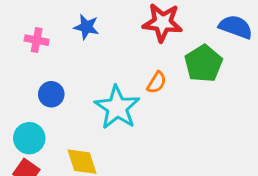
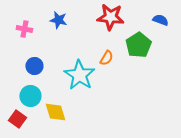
blue semicircle: (236, 27) -> (160, 20), size x0.7
cyan circle: (29, 138) -> (30, 96), moved

